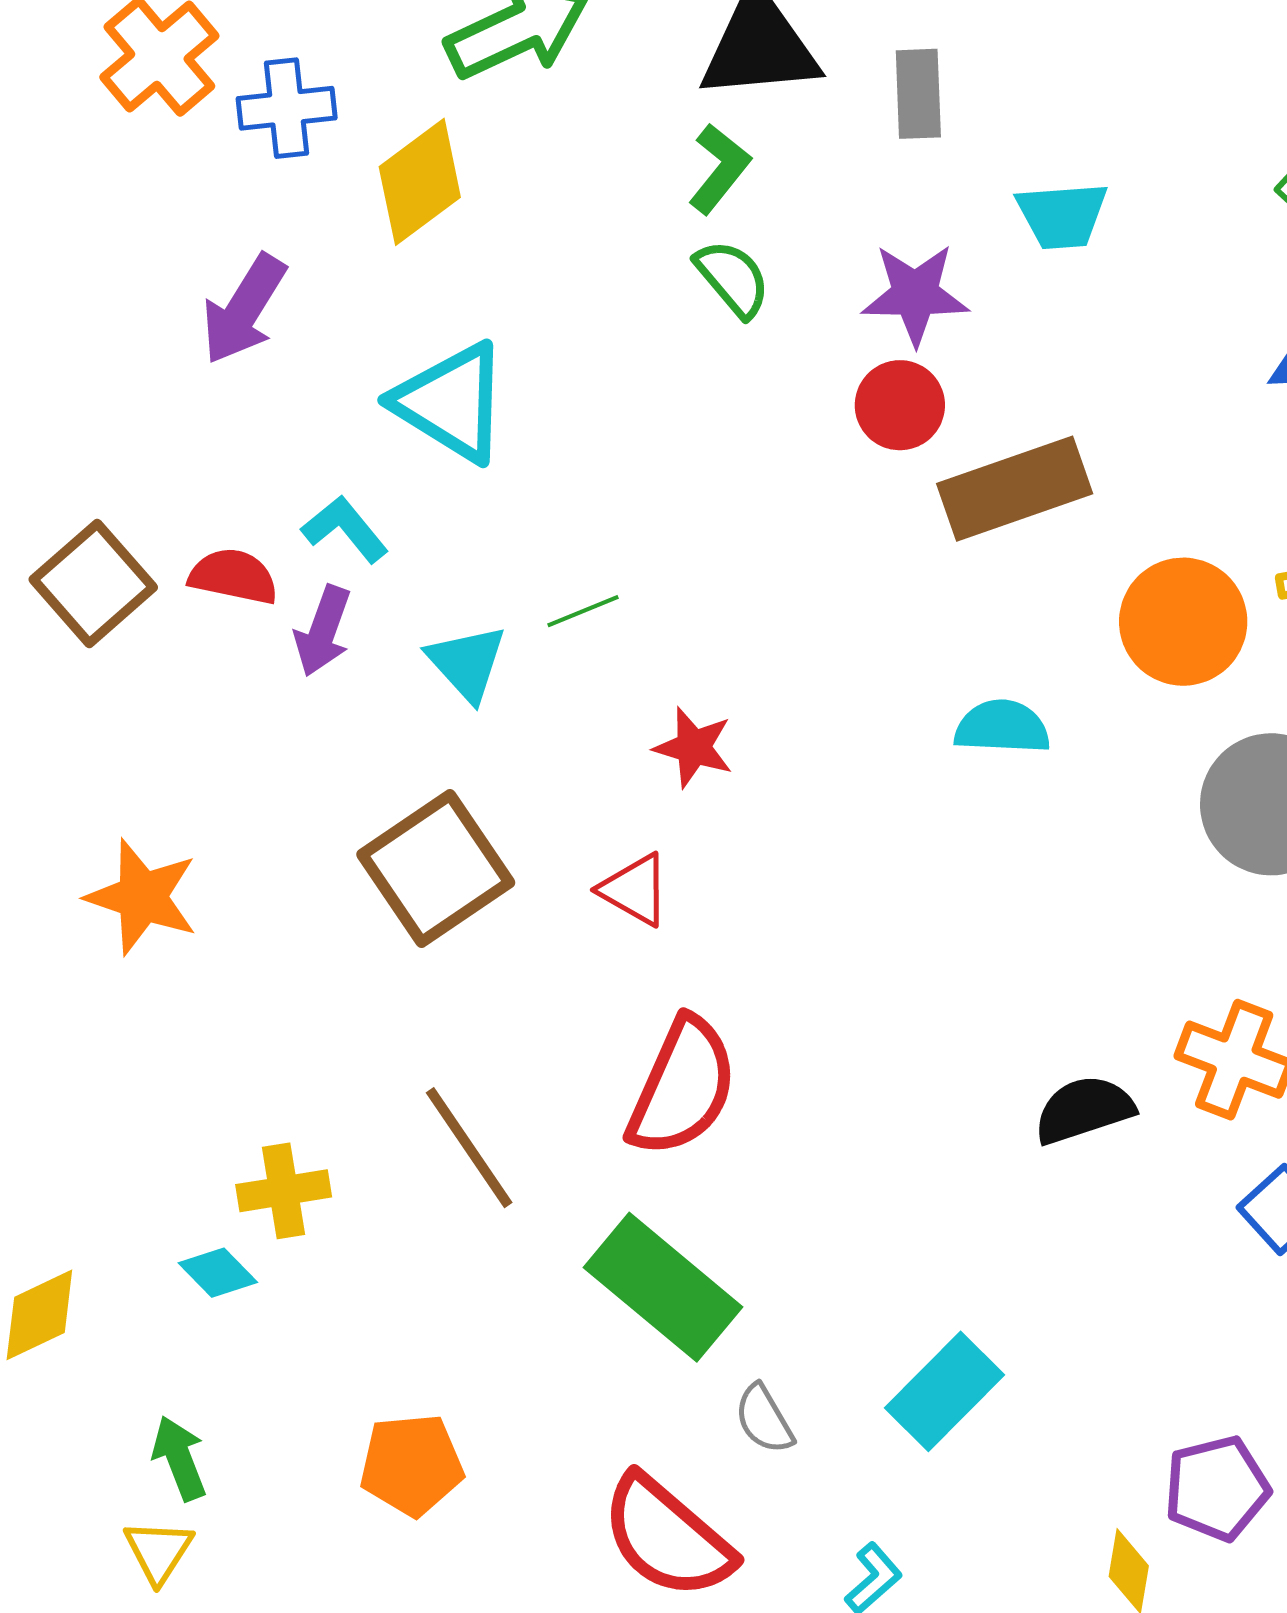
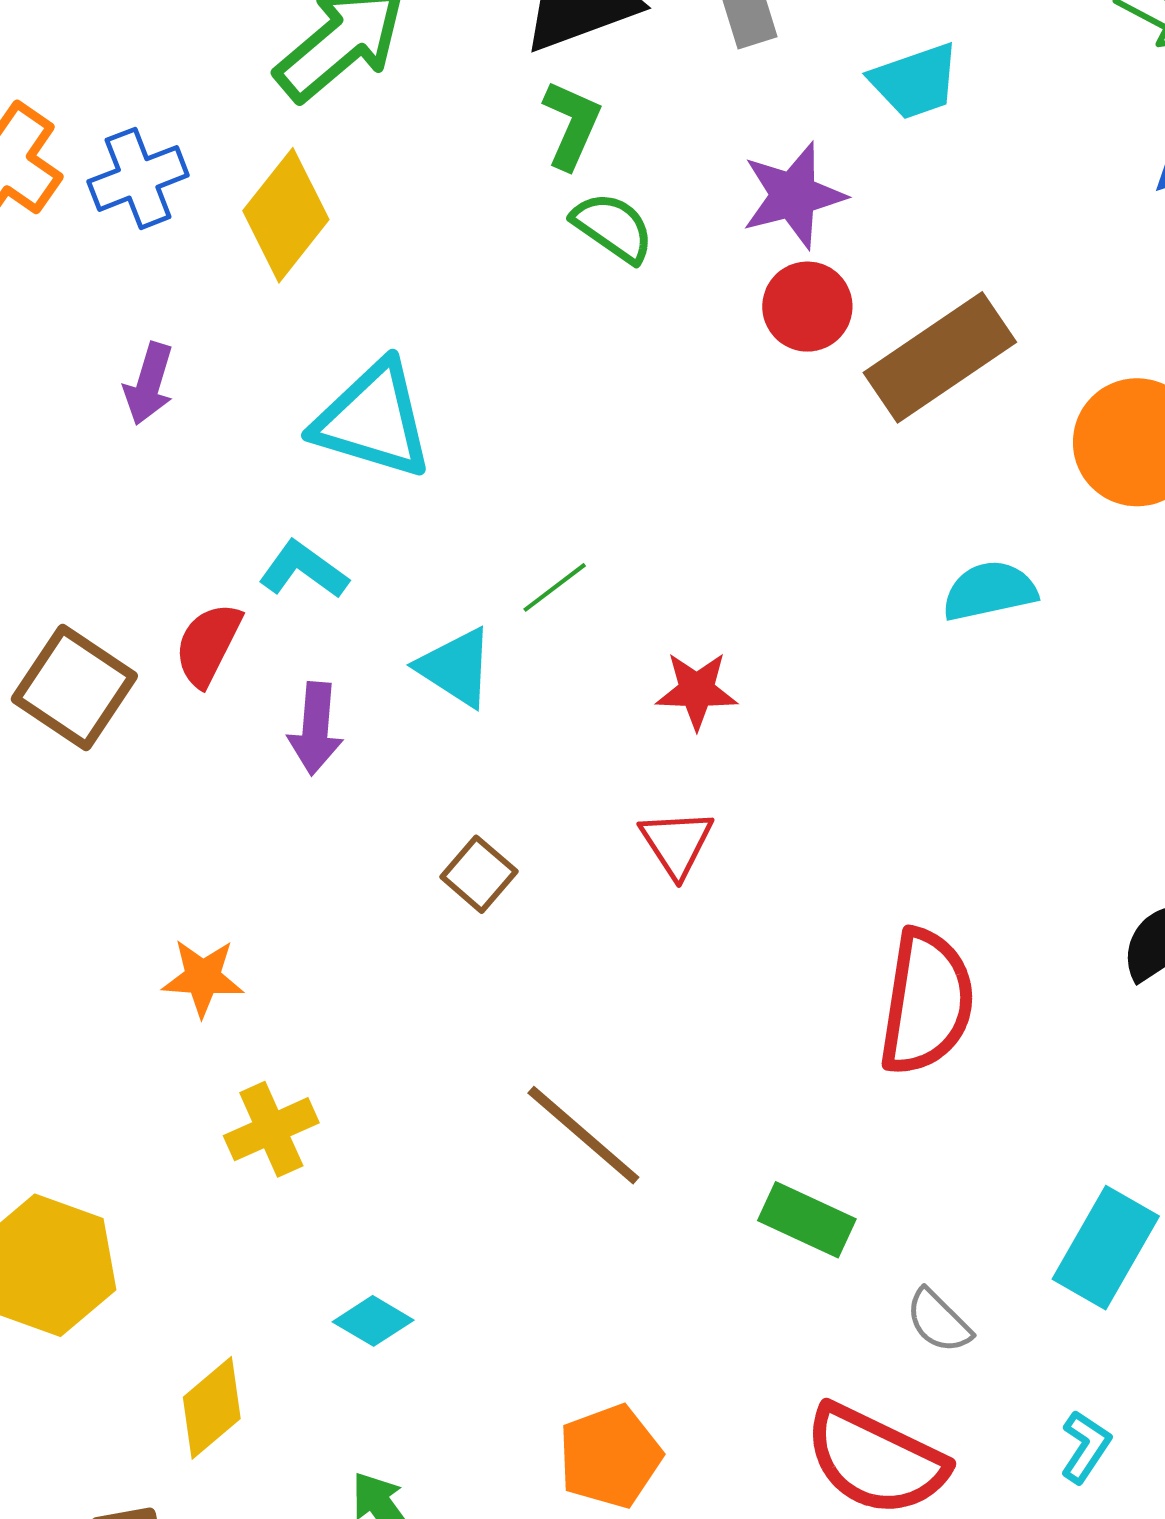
purple arrow: (244, 309) -> (149, 384), size x0.7
red semicircle: (234, 576) -> (208, 644), turned -60
purple arrow: (323, 631) -> (315, 729), moved
brown square: (436, 869) -> (479, 874), size x0.5
red triangle: (635, 890) -> (677, 843), turned 42
orange star: (142, 897) -> (203, 978), size x0.7
red semicircle: (682, 1087) -> (927, 1002), moved
yellow cross: (284, 1191) -> (271, 1129), moved
green rectangle: (663, 1287) -> (807, 1220), size x0.6

